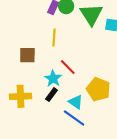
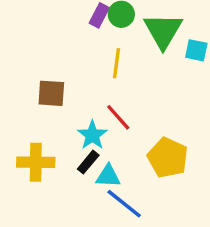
yellow line: (54, 37) -> (116, 63), moved
cyan triangle: (76, 102) -> (108, 176), moved, turned -35

